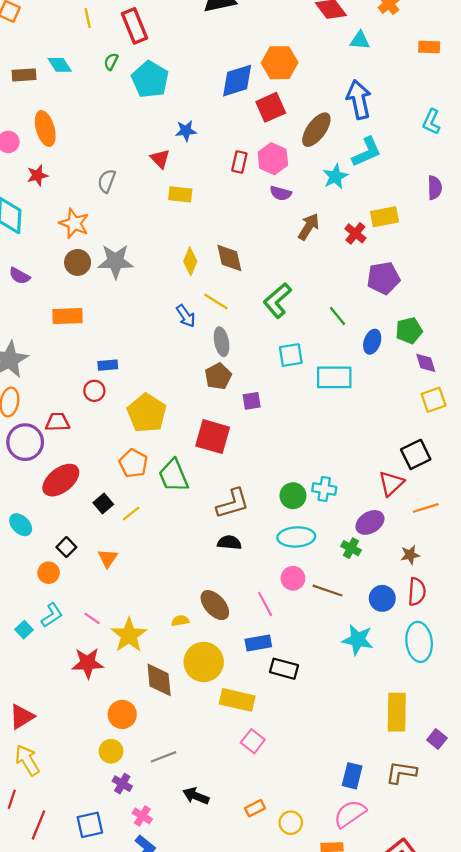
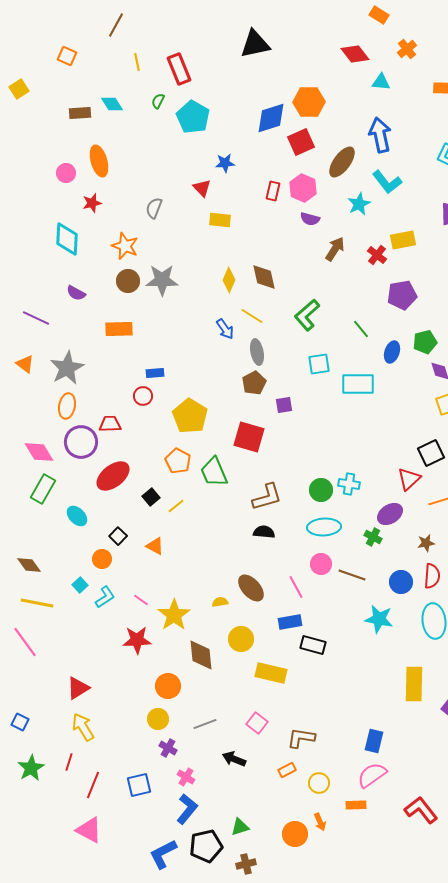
cyan L-shape: (367, 152) -> (387, 182), turned 76
orange triangle: (108, 558) -> (155, 546), turned -36
cyan square: (24, 630) -> (80, 585), moved
yellow circle: (204, 662) -> (241, 639), size x0.7
pink square: (253, 741) -> (257, 723), moved
brown L-shape: (401, 772) -> (301, 738), moved

